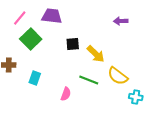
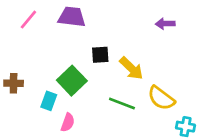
green square: (31, 39) -> (72, 81), moved
pink semicircle: (66, 94) -> (68, 123), moved

